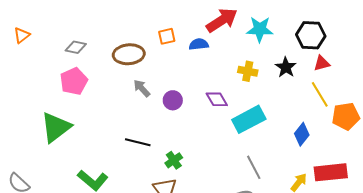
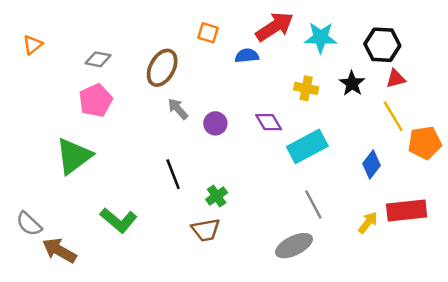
orange square: (167, 36) -> (208, 33), moved, turned 30
brown ellipse: (129, 54) -> (162, 68), turned -56
black line: (138, 142) -> (173, 174), turned 55

